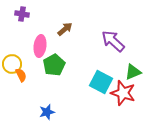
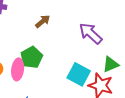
pink ellipse: (40, 46) -> (18, 69), moved

